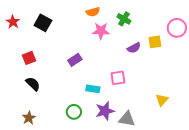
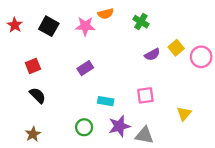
pink circle: (177, 28) -> (201, 57), moved
pink star: (101, 31) -> (85, 26), moved
yellow square: (155, 42) -> (176, 48), turned -32
pink square: (118, 78) -> (145, 95), moved

